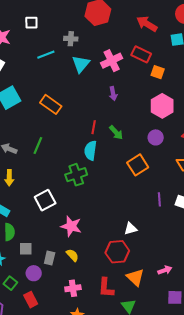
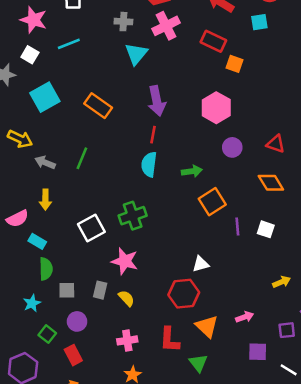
cyan line: (46, 55) -> (69, 44), moved
pink cross: (112, 61) -> (166, 26), moved
purple arrow: (113, 94) -> (157, 101), moved, size x1.6
pink hexagon: (162, 106) -> (216, 108), moved
green arrow: (116, 132) -> (192, 171), moved, turned -56
orange square: (138, 165) -> (212, 202), moved
green cross: (76, 175) -> (133, 216), moved
gray rectangle: (50, 258) -> (100, 290), moved

